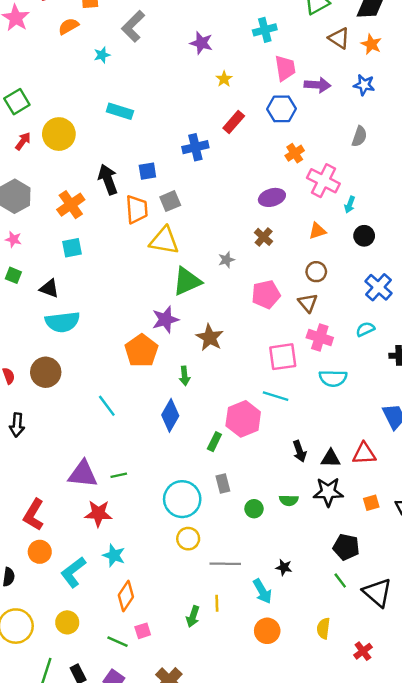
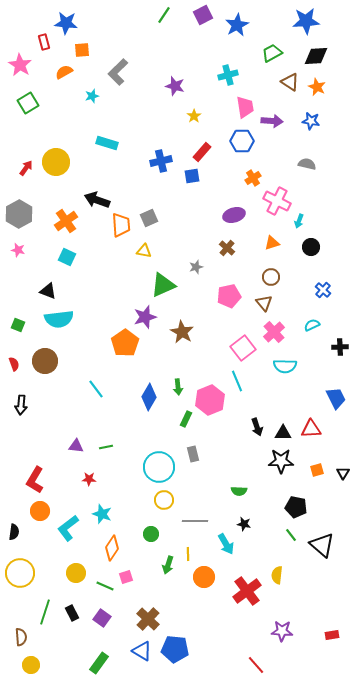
green square: (17, 102) -> (28, 103), moved
gray semicircle: (359, 136) -> (307, 164), turned -96
blue cross: (195, 147) -> (161, 161), moved
blue square: (147, 171) -> (192, 176), moved
black arrow: (108, 179) -> (97, 200), turned -50
yellow triangle: (164, 241) -> (144, 251), size x0.6
cyan square: (72, 248) -> (67, 257), turned 36
green square: (13, 275) -> (18, 325), moved
blue cross: (378, 287) -> (323, 290), size x0.7
pink cross: (320, 338) -> (274, 332), turned 30
pink square: (283, 357) -> (243, 348), turned -30
green arrow: (185, 376) -> (178, 387), moved
cyan line: (276, 396) -> (237, 381), turned 50
purple triangle: (83, 474) -> (76, 446), size x0.6
green semicircle: (289, 500) -> (239, 491), moved
green circle: (254, 509) -> (151, 534), moved
red star: (98, 513) -> (89, 479), size x0.6
yellow circle: (67, 622) -> (76, 573), moved
orange circle: (267, 631) -> (204, 577), moved
red cross: (363, 651) -> (247, 591), moved, size x1.8

